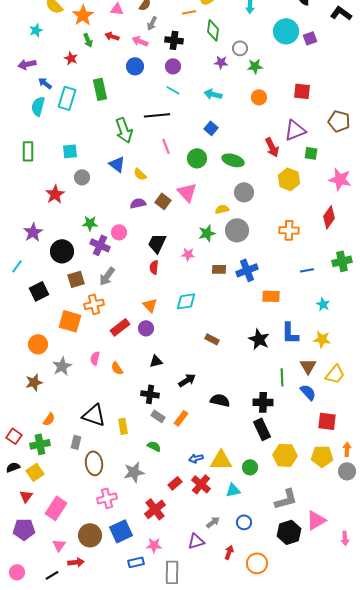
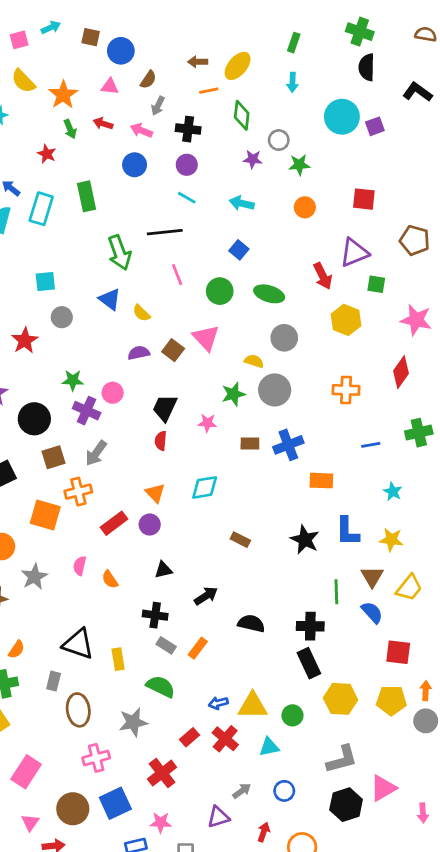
yellow semicircle: (222, 209) -> (254, 361), turned 32
green semicircle: (154, 446) -> (161, 687), size x1.5

